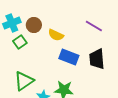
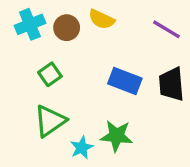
yellow semicircle: (56, 35) -> (102, 19), moved
green square: (20, 42) -> (50, 74), moved

